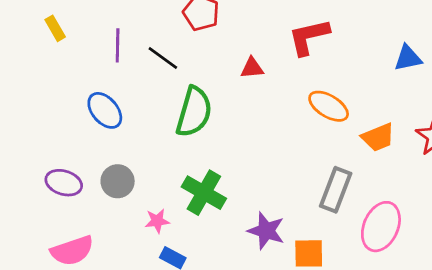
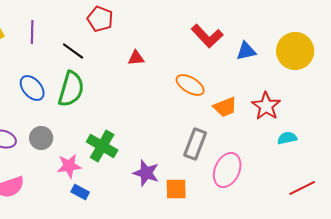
red L-shape: (309, 37) -> (207, 36), moved, turned -120
purple line: (118, 45) -> (32, 32), moved
green semicircle: (194, 112) -> (71, 89), moved
pink star: (157, 221) -> (69, 166), size x1.4

